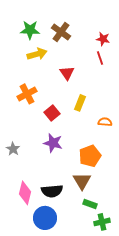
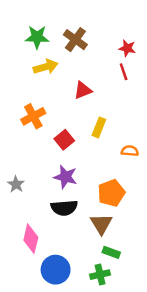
red triangle: (67, 73) -> (83, 90), turned 42
black semicircle: (52, 191) -> (64, 208), moved
green cross: (102, 222) -> (100, 275), moved

